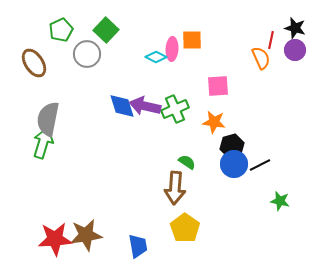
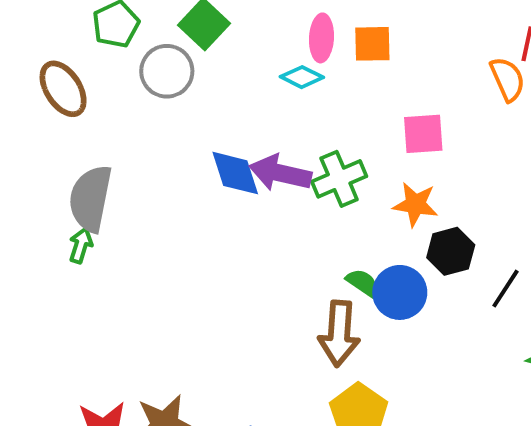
pink ellipse: (172, 49) -> (321, 38), moved
green arrow: (43, 143) -> (81, 245), size x0.6
blue circle: (234, 164) -> (400, 292), moved
black line: (260, 165) -> (505, 289), turned -30

